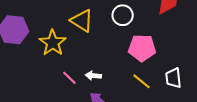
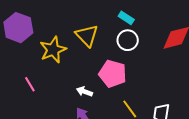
pink pentagon: (142, 48) -> (113, 74), moved
pink line: (69, 78) -> (30, 84), moved

